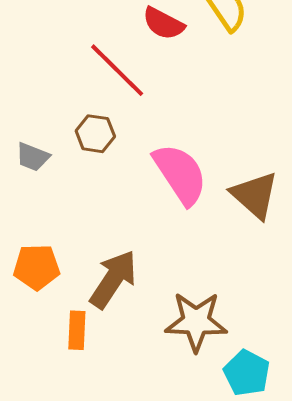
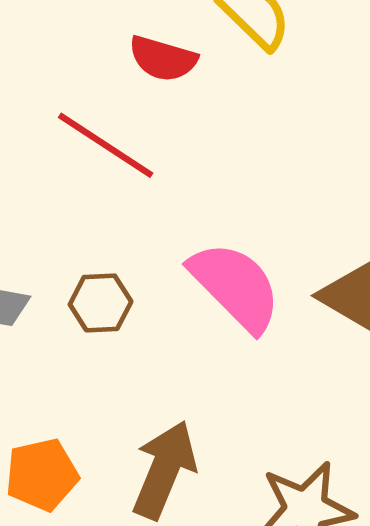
brown hexagon: (95, 134) -> (101, 303), moved

